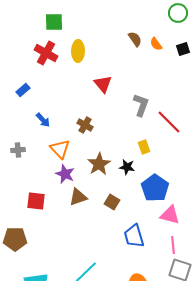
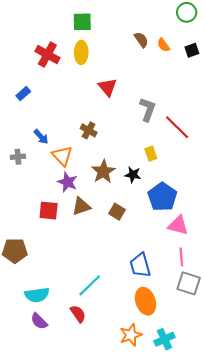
green square: (54, 22) -> (82, 22), moved
blue arrow: (43, 120) -> (41, 137), moved
red square: (36, 201) -> (49, 211), moved
blue trapezoid: (134, 236) -> (140, 265), moved

